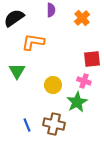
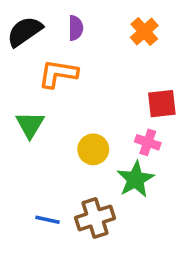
purple semicircle: (51, 10) -> (76, 28), moved
brown cross: (54, 124) -> (95, 218), turned -30
blue line: (27, 125) -> (47, 220), turned -56

